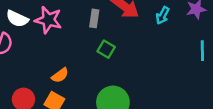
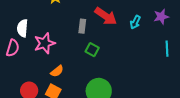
white semicircle: (17, 19) -> (22, 28), turned 72
pink star: (48, 20) -> (45, 43), moved, turned -30

